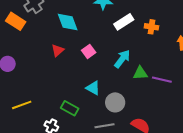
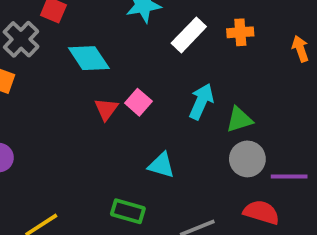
red triangle: (58, 50) -> (106, 109), moved
purple line: (162, 80) -> (289, 176), moved
gray circle: (115, 102) -> (247, 159), moved

